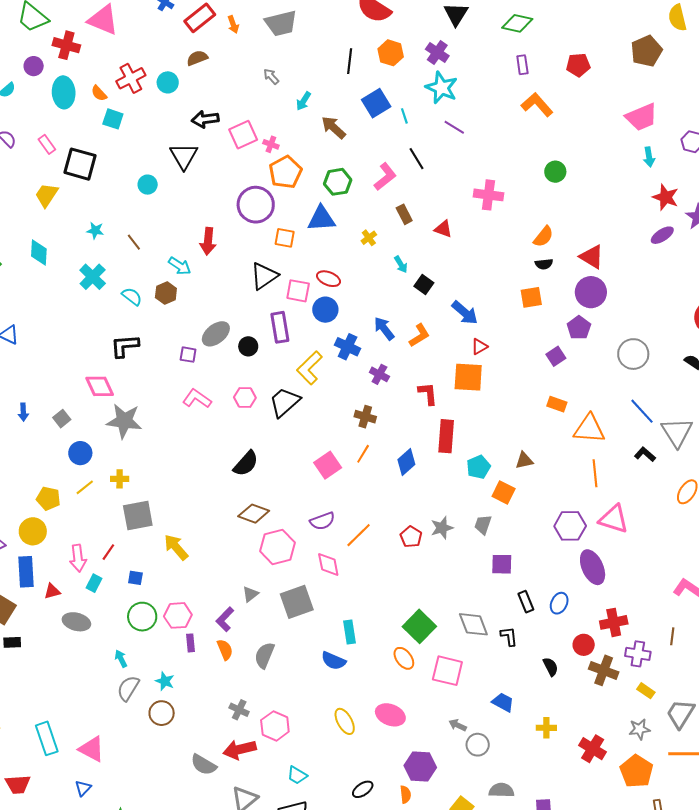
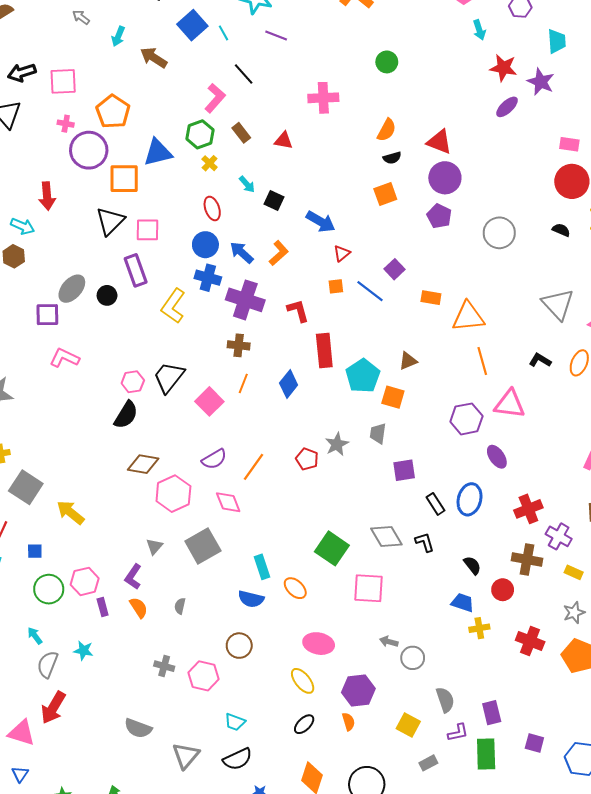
pink square: (243, 135) -> (63, 81), turned 32
pink cross: (271, 144) -> (66, 124), moved
green hexagon: (338, 182) -> (200, 134), moved
orange square: (285, 238) -> (124, 179), size x1.5
red ellipse: (329, 279) -> (212, 208), moved, turned 60
blue circle: (325, 310) -> (205, 245), moved
purple square: (188, 355) -> (47, 315), size x1.4
purple square: (556, 356) -> (394, 269), moved
purple cross: (379, 374) -> (245, 300), size x1.8
orange square: (468, 377) -> (336, 286), size x0.5
pink hexagon: (245, 397) -> (133, 382), moved
black trapezoid: (285, 402) -> (169, 377), moved
blue line: (642, 411) -> (370, 291), moved
black L-shape: (645, 454) -> (540, 360), moved
cyan pentagon: (478, 467) -> (363, 376), size x1.4
gray square: (138, 515) -> (26, 487), turned -36
purple ellipse: (593, 567) -> (497, 457), size x0.7
blue ellipse: (559, 603) -> (470, 499), size x1.4
red circle: (584, 645) -> (503, 590), moved
purple cross: (638, 654) -> (559, 536), turned 30
gray semicircle: (264, 655) -> (180, 606), size x0.6
orange ellipse: (404, 658) -> (295, 588), moved
blue trapezoid: (503, 702) -> (463, 603), moved
brown circle: (162, 713) -> (239, 646), moved
yellow ellipse: (345, 721) -> (303, 681), moved
red arrow: (240, 749) -> (53, 708), moved, turned -36
gray semicircle: (501, 790) -> (445, 700), turned 80

